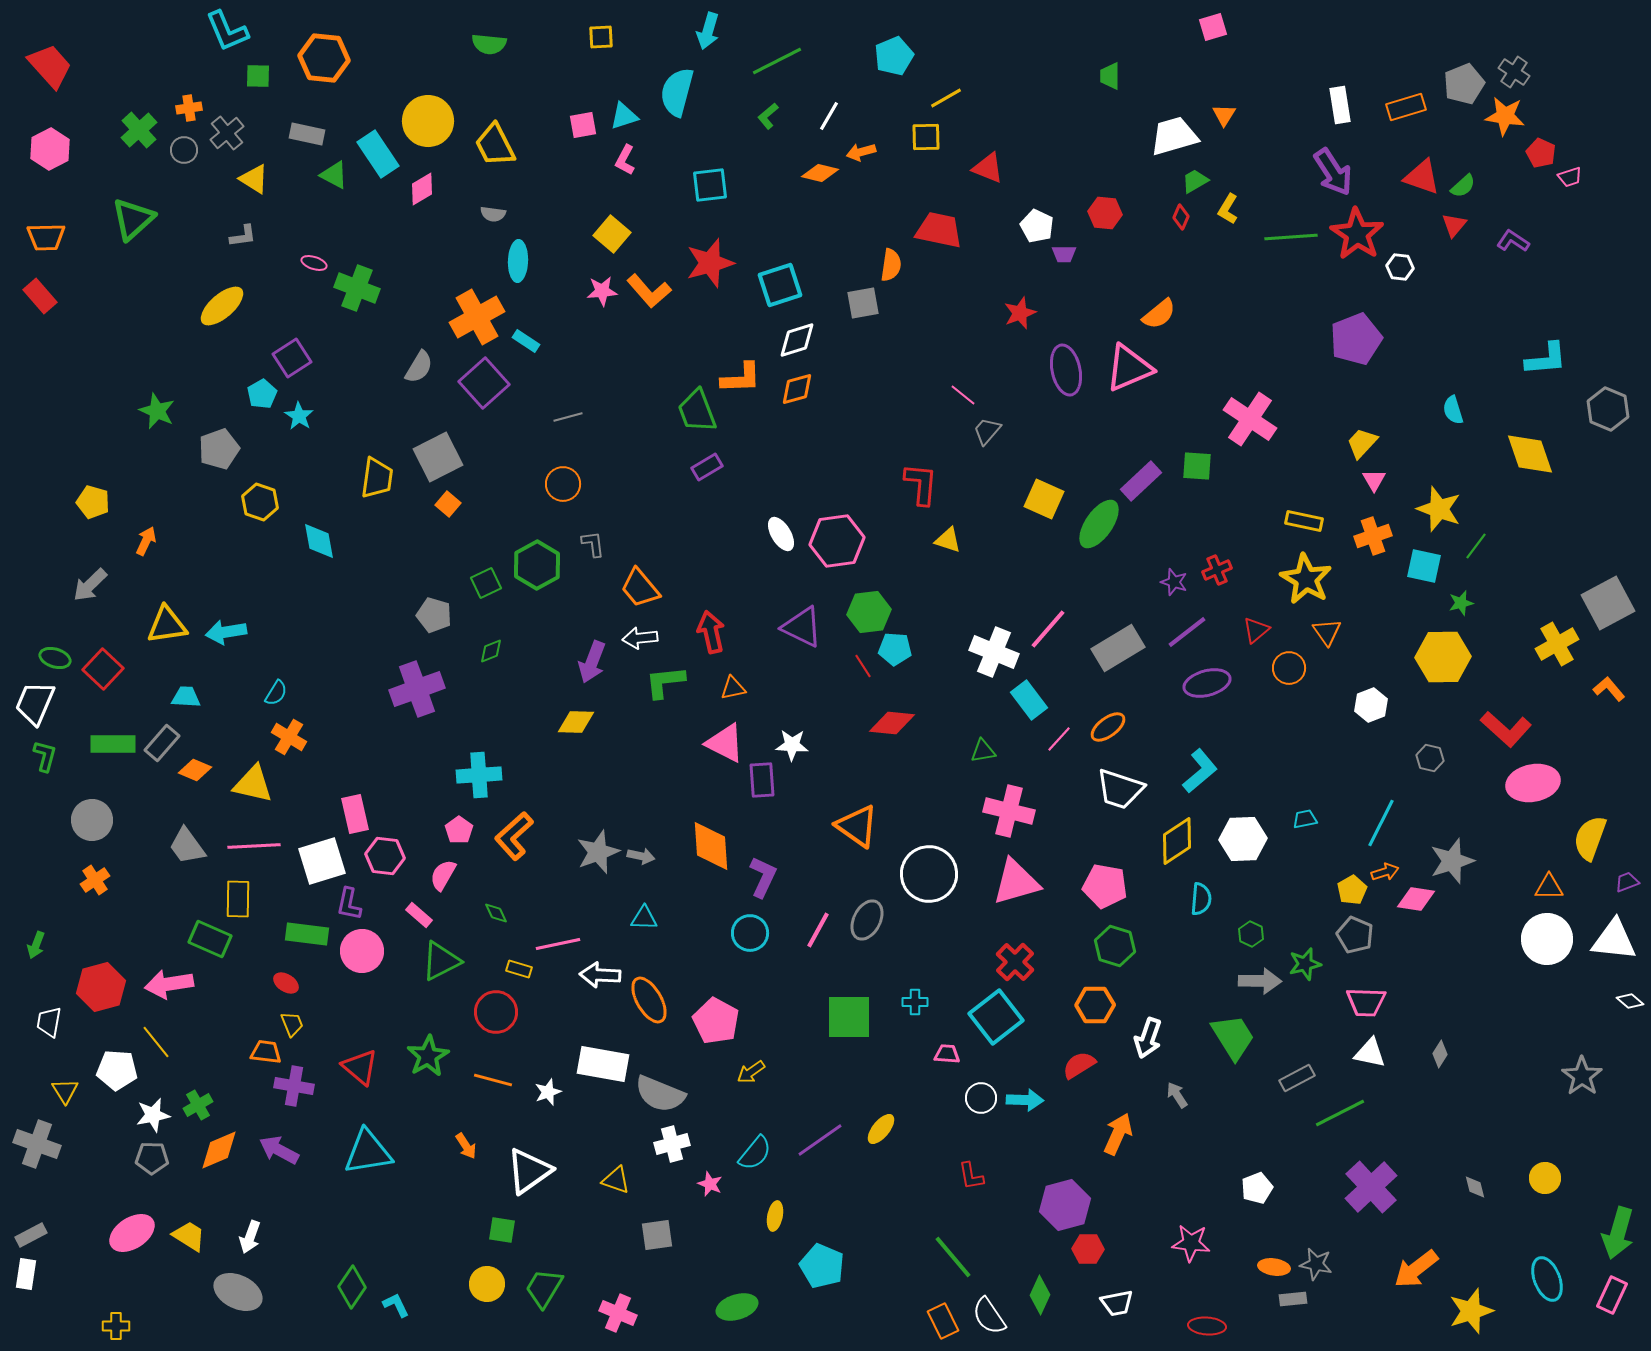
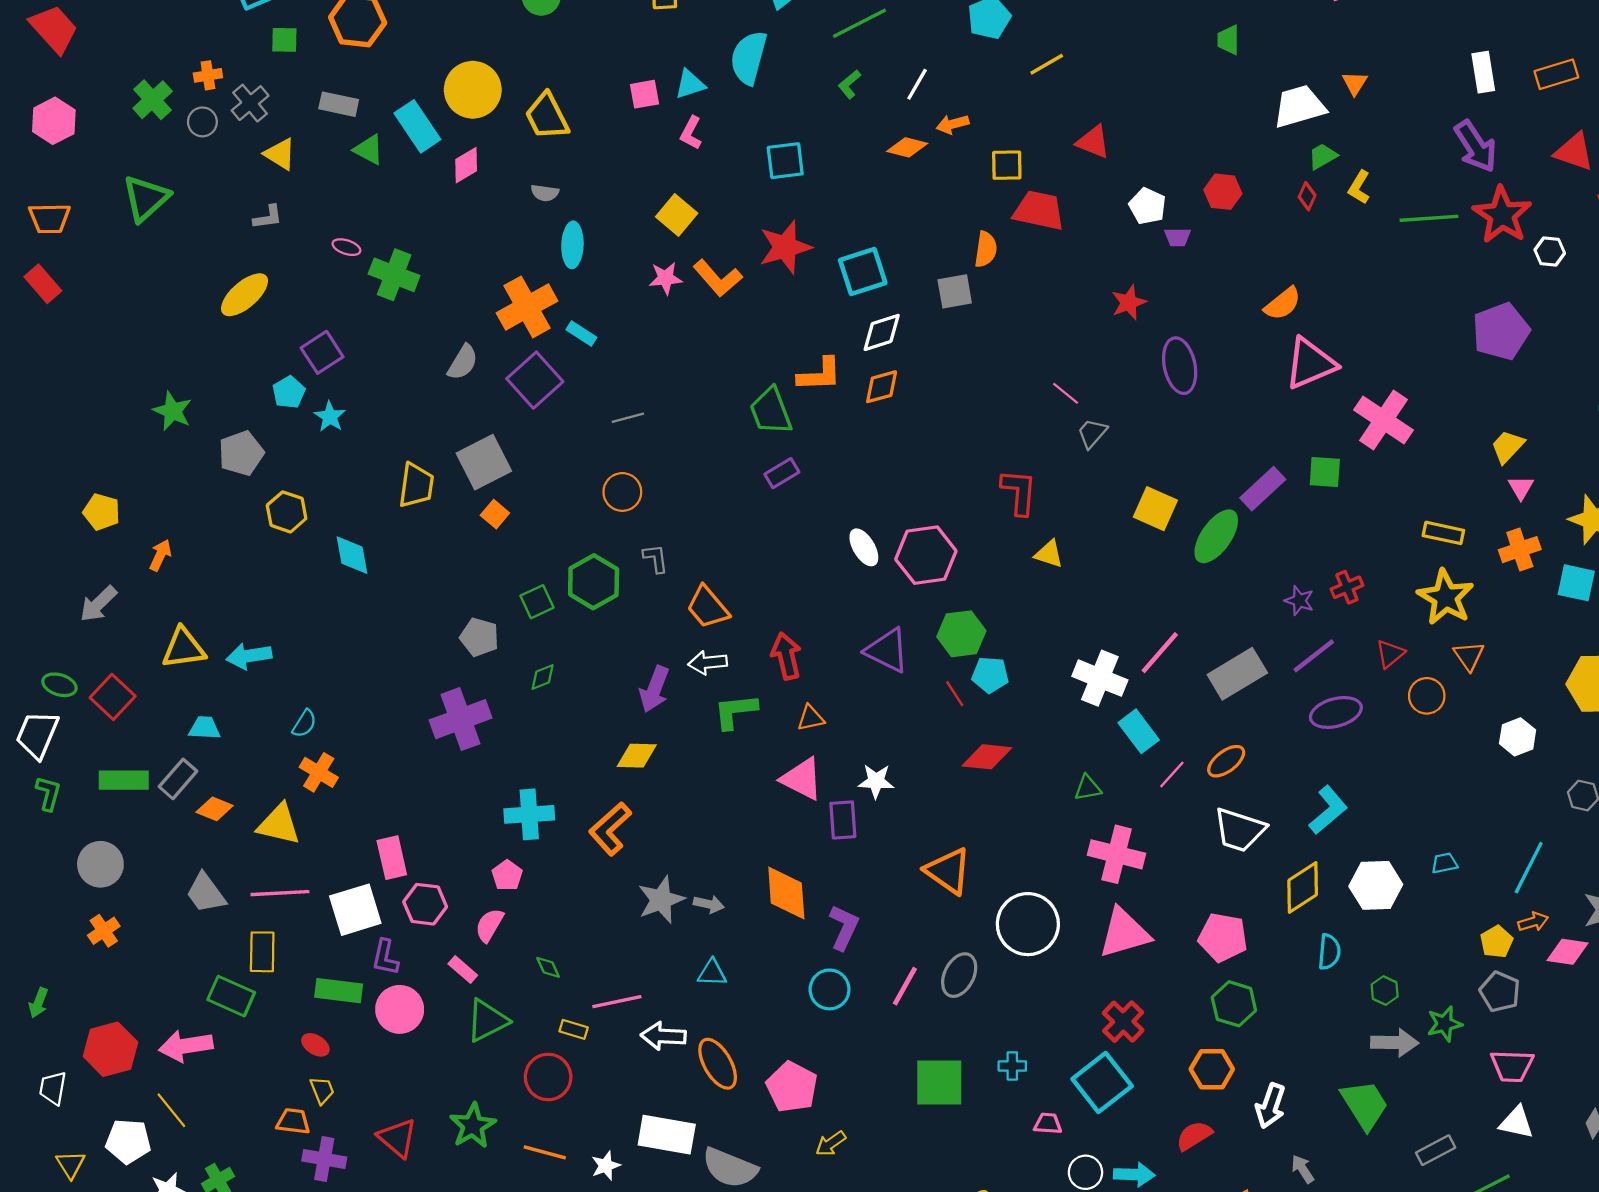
yellow square: (926, 137) -> (1007, 165), moved
pink triangle: (1129, 368) -> (1310, 363), moved
orange L-shape: (514, 836) -> (610, 829), moved

